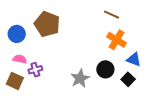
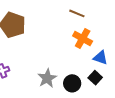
black circle: (105, 69) -> (72, 83), moved

